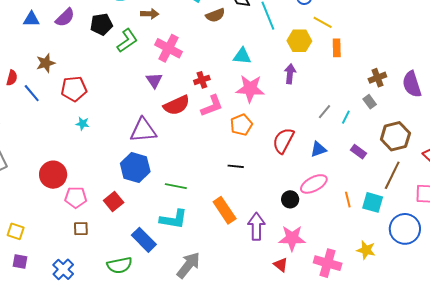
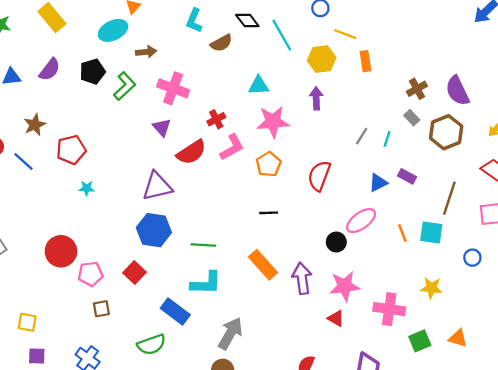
brown hexagon: (395, 136) -> (446, 132), moved
blue triangle: (318, 149) -> (378, 183), moved
blue circle: (405, 229) -> (472, 258), size x0.5

